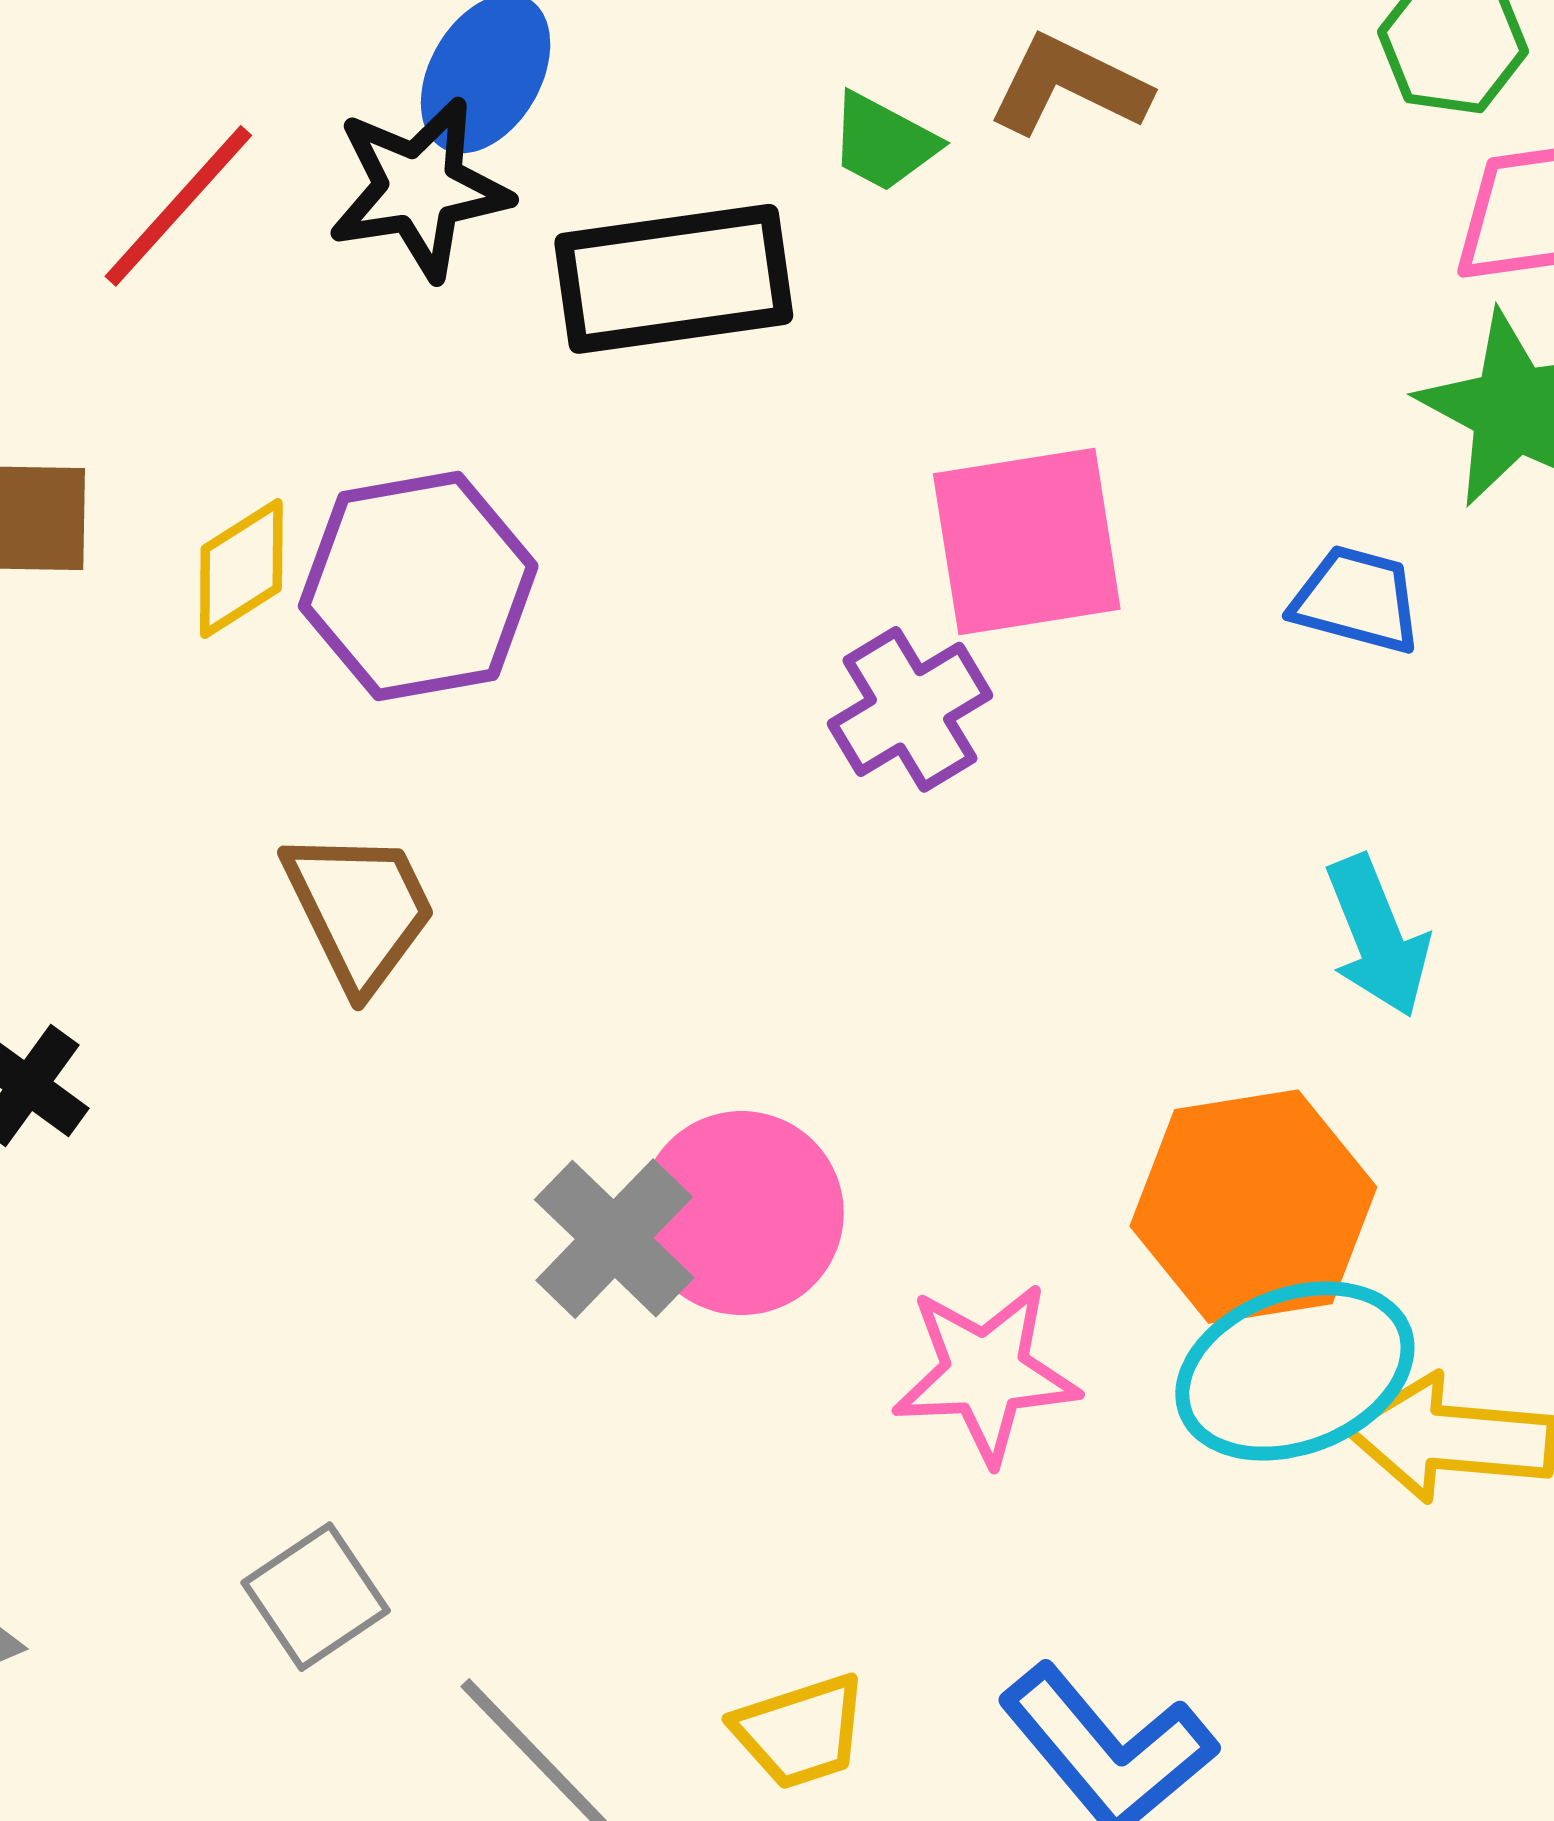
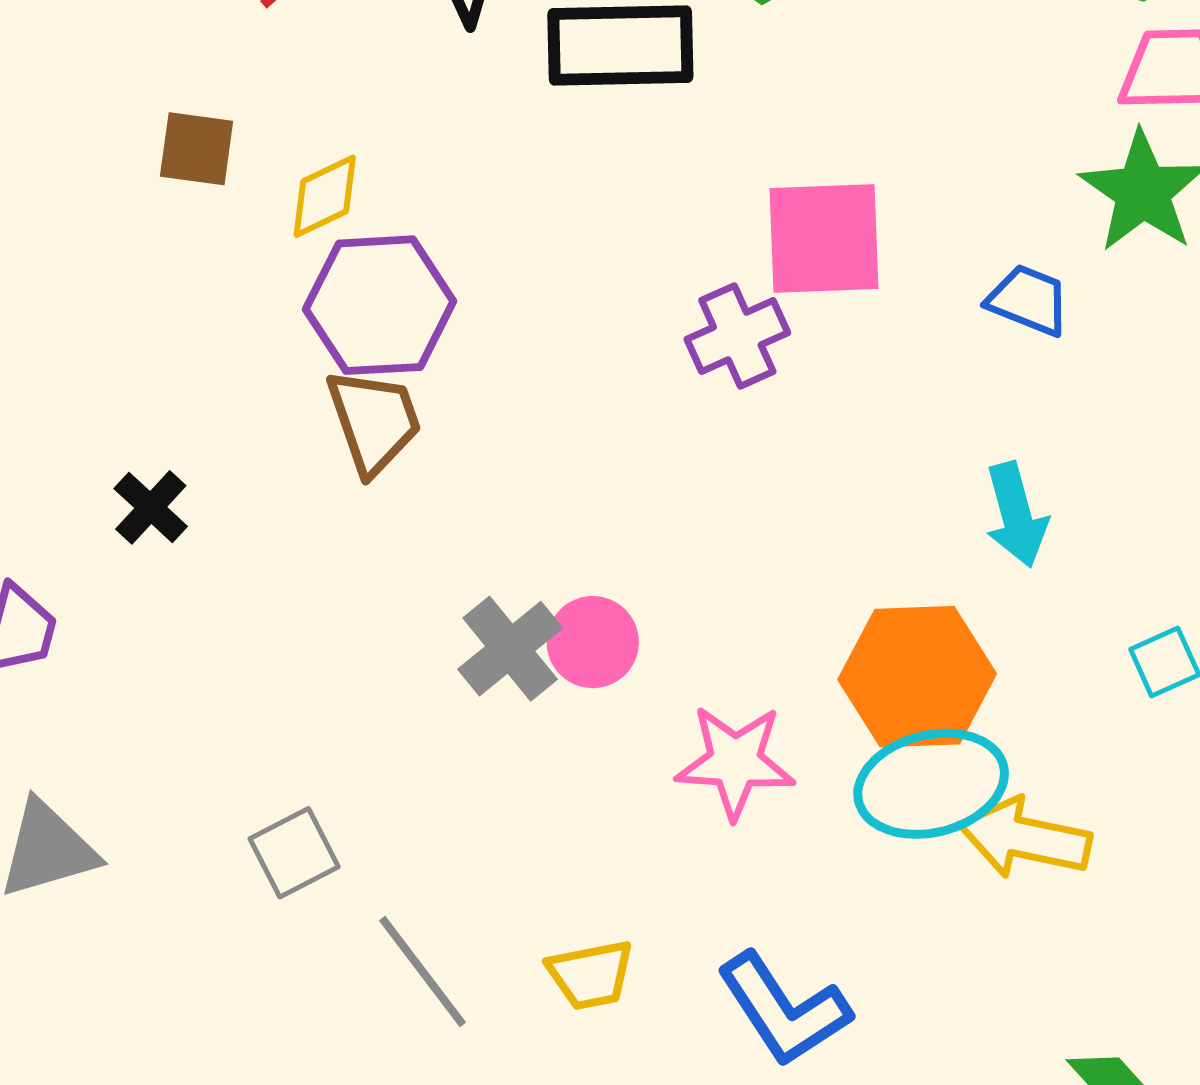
purple hexagon: (418, 586) -> (380, 305), moved
pink circle: (742, 1213) -> (593, 642), size x0.7

